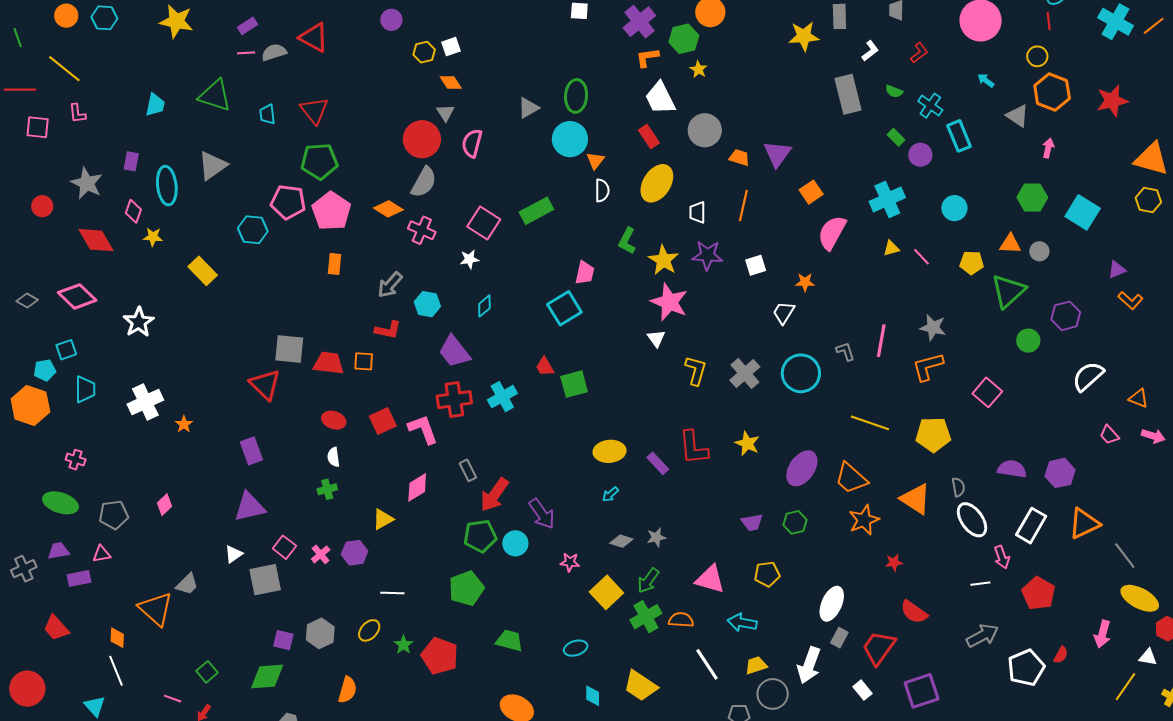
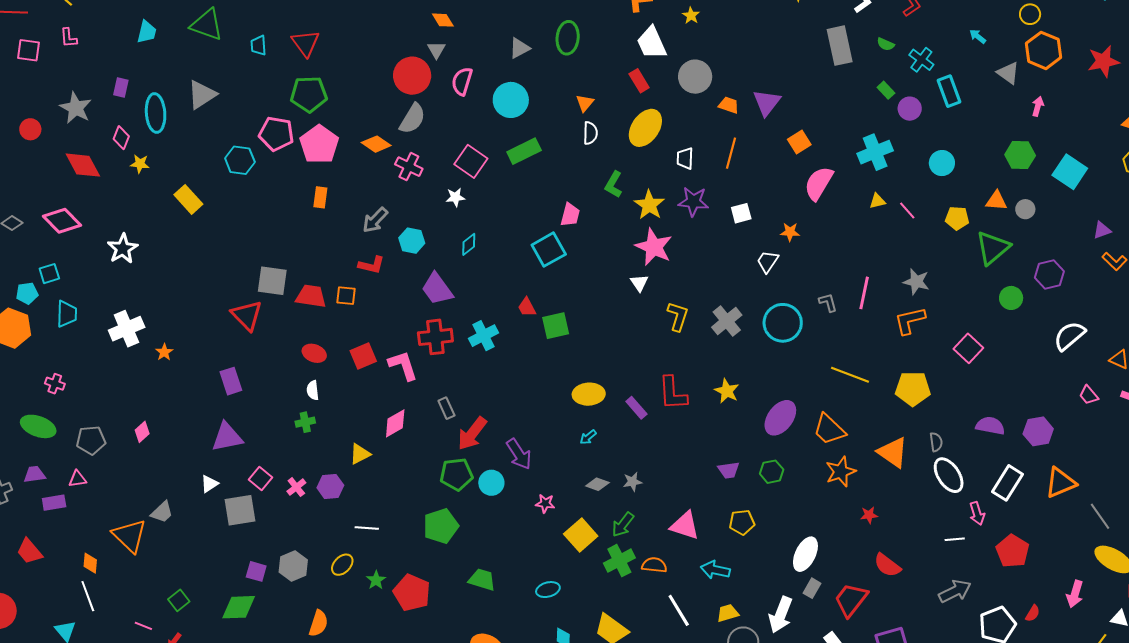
cyan circle: (570, 139) -> (511, 100), moved

